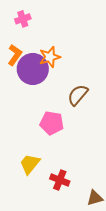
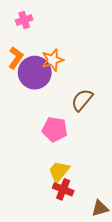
yellow trapezoid: (30, 164) -> (59, 171), moved

